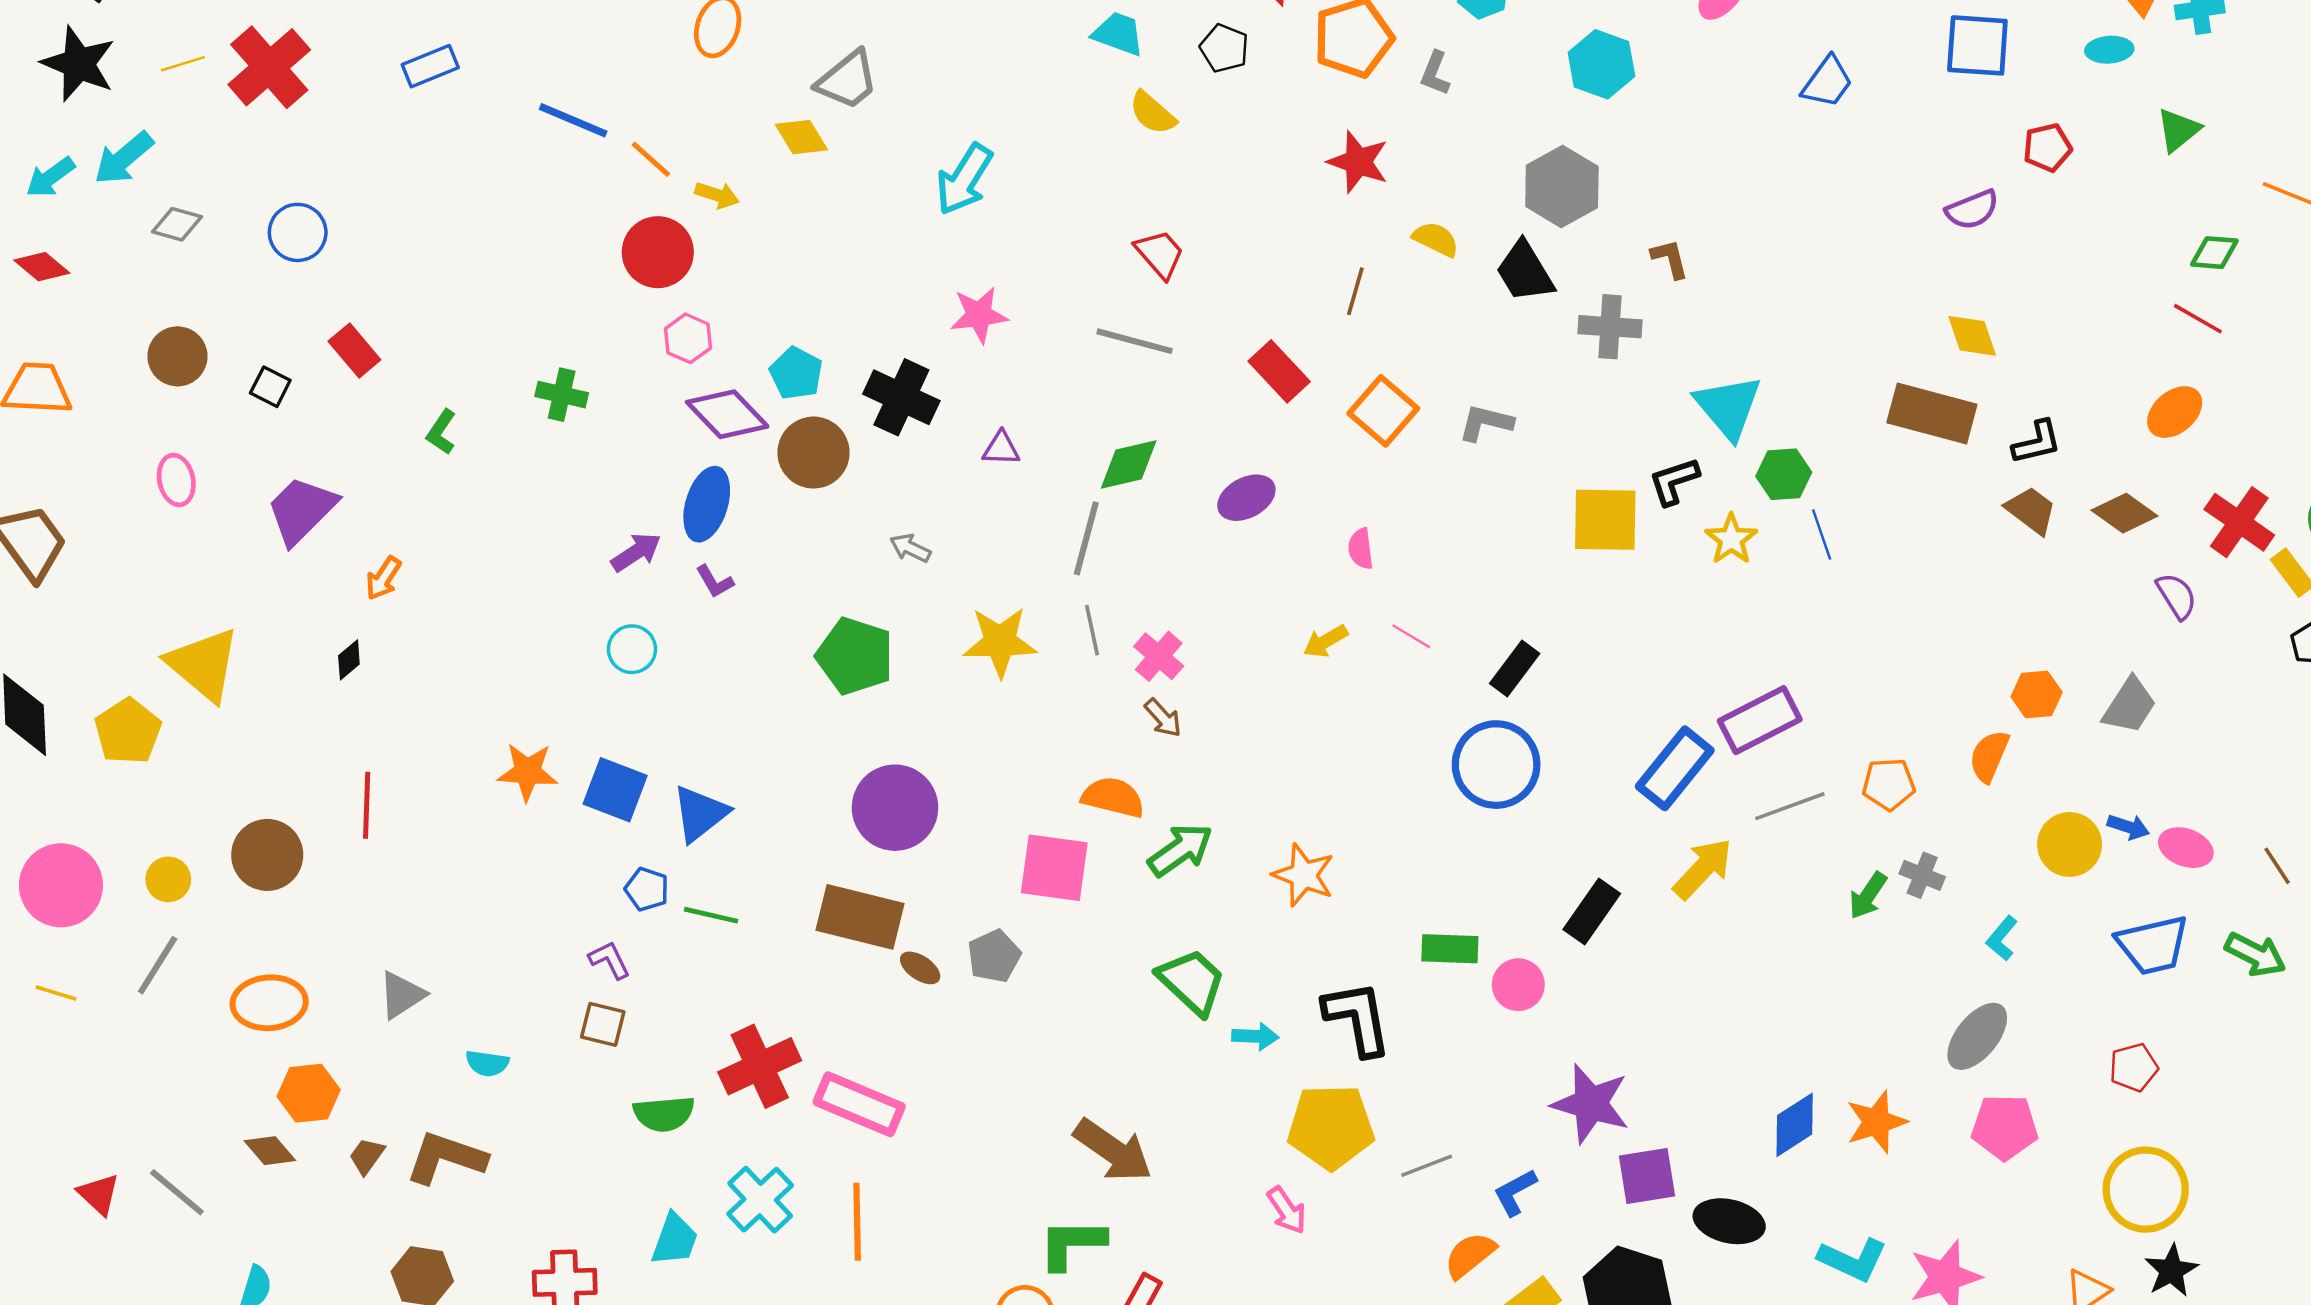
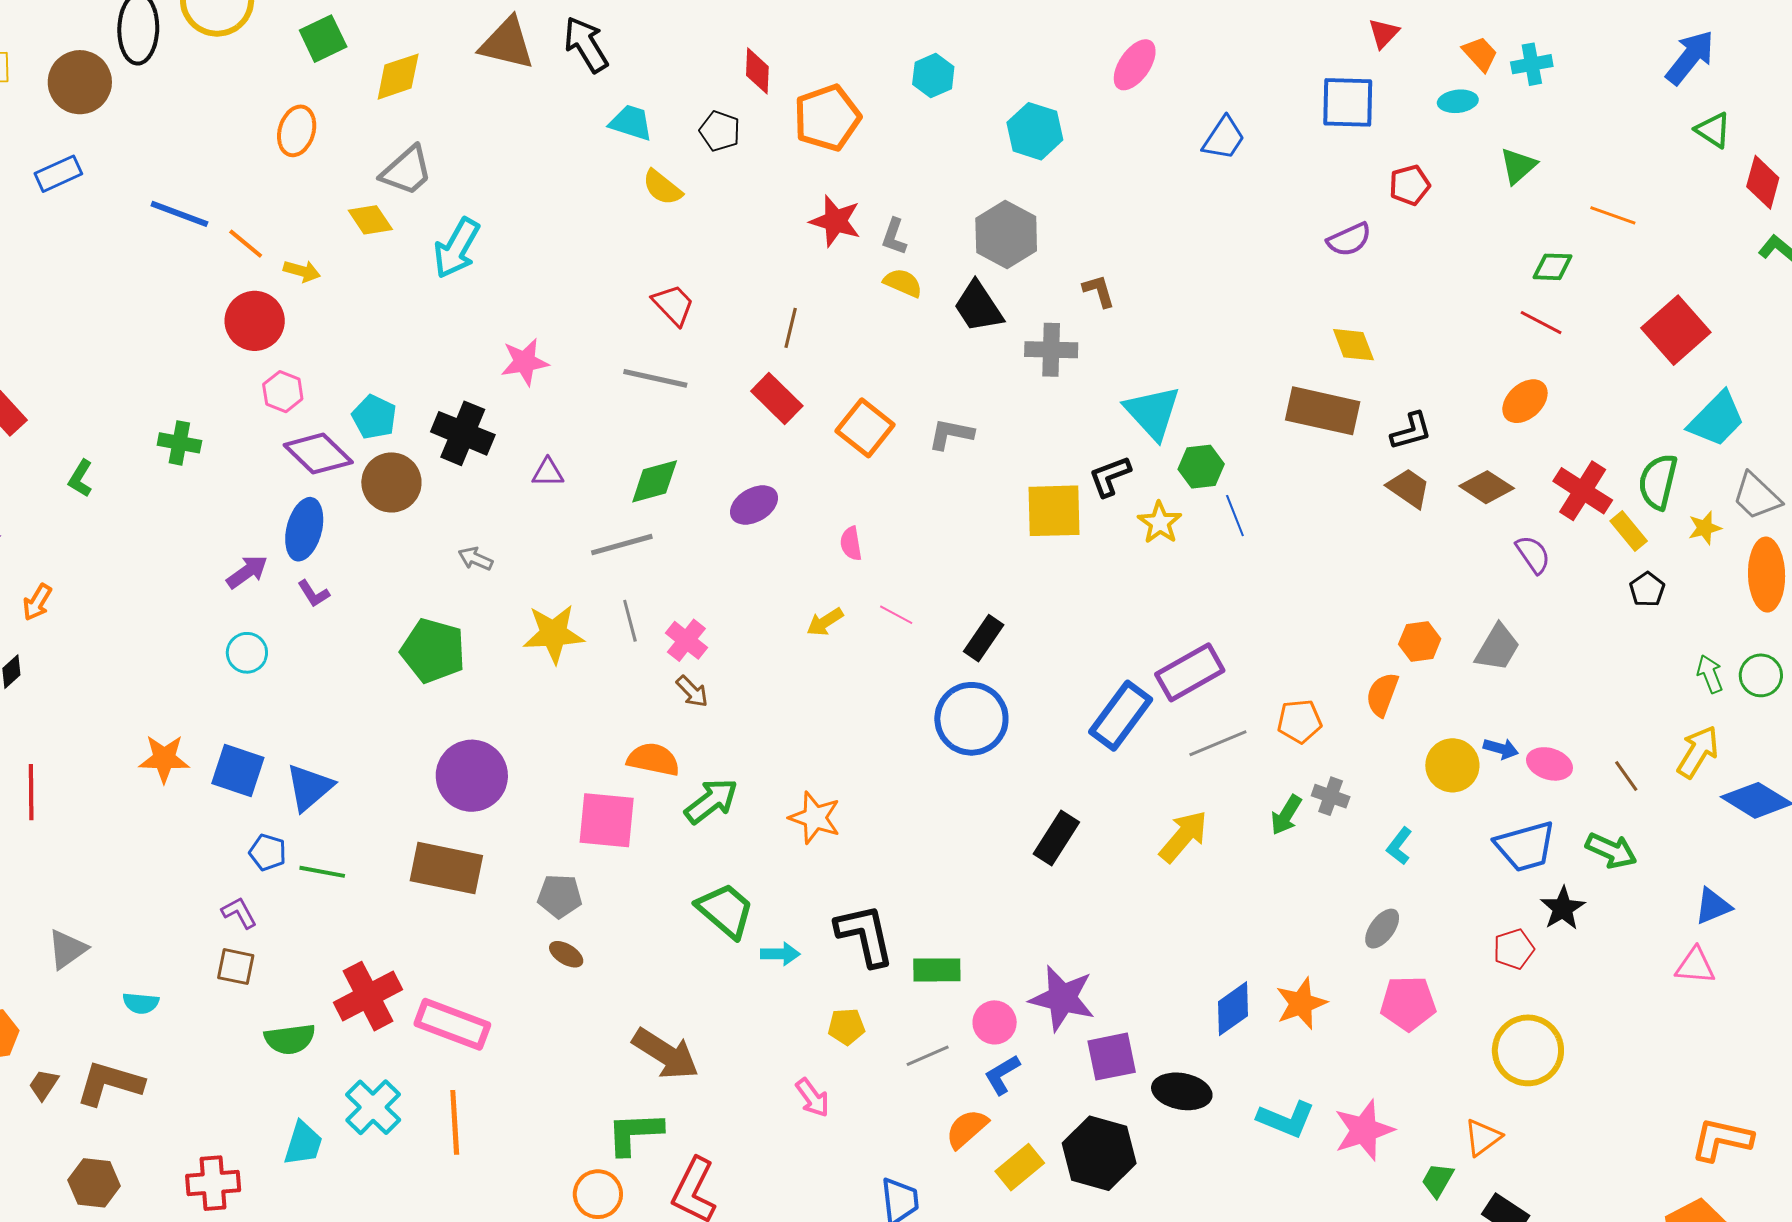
gray L-shape: (1435, 73) -> (894, 237), moved
cyan arrow: (964, 179) -> (457, 248), moved
brown line: (1355, 291) -> (791, 328), moved
gray line: (1086, 538) -> (622, 545), turned 62
yellow arrow: (1703, 869) -> (1183, 836), moved
green rectangle: (1450, 949) -> (937, 970), moved
gray pentagon: (994, 956) -> (560, 896), turned 30
brown ellipse: (920, 968) -> (566, 954), moved
pink circle: (1518, 985) -> (995, 1022), moved
gray ellipse: (1977, 1036) -> (1382, 929), size x0.7
yellow pentagon: (1331, 1127) -> (846, 1027), size x0.5
black star: (2171, 1271) -> (1563, 908), moved

